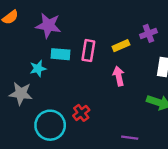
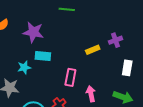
pink rectangle: (88, 51) -> (70, 77), moved
pink arrow: (119, 76) -> (91, 94), moved

